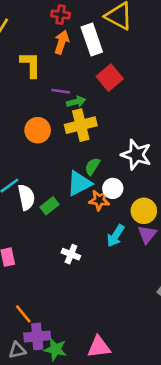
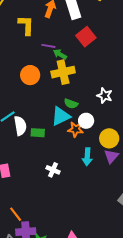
green arrow: (76, 102) -> (60, 54), turned -136
white star: (136, 155) -> (105, 96), size x0.7
green semicircle: (92, 166) -> (71, 104), turned -104
green rectangle: (50, 206) -> (38, 133), turned 40
cyan arrow: (116, 236) -> (87, 157), turned -30

